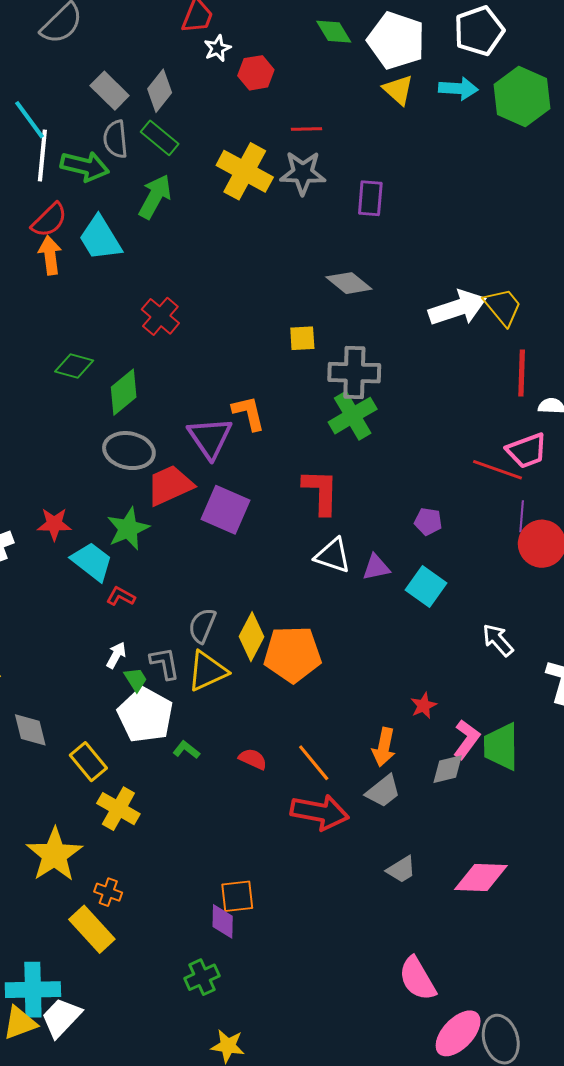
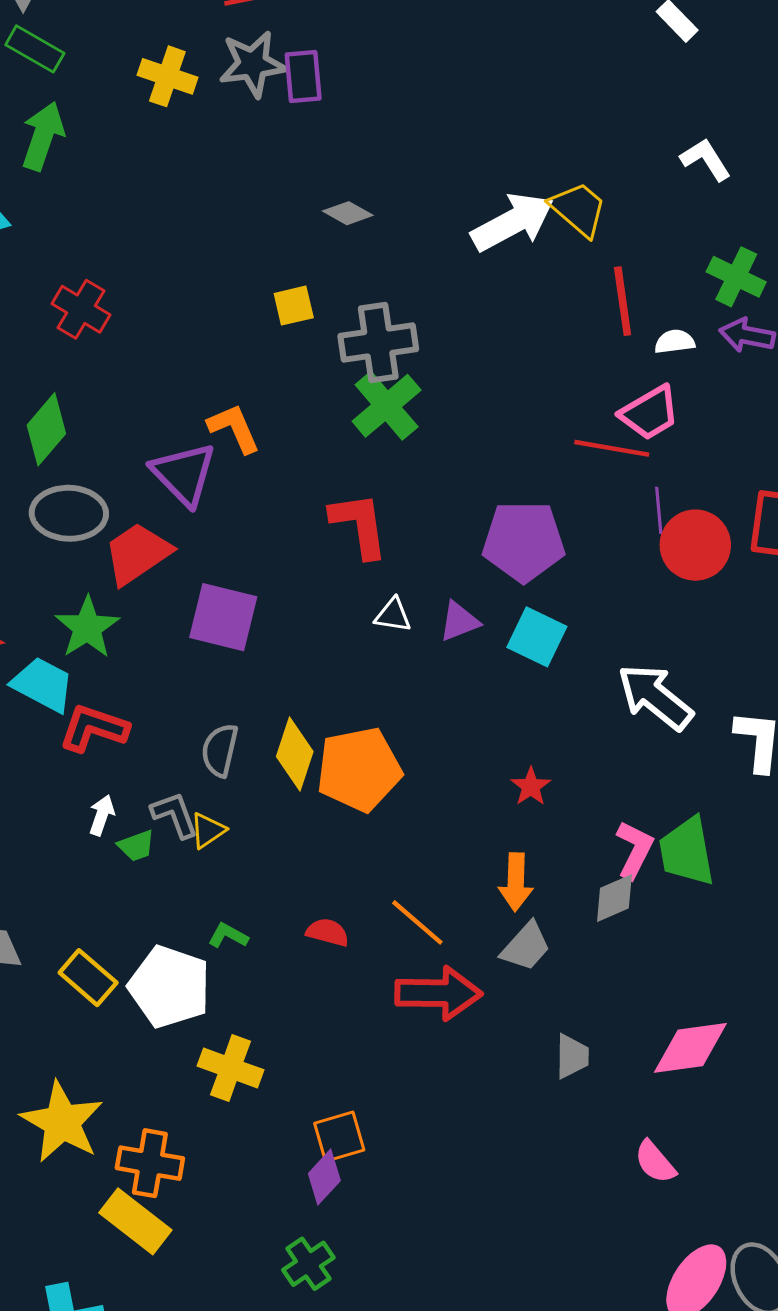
yellow cross: (245, 171) -> (167, 76), size x0.7
purple rectangle: (370, 198) -> (303, 76), moved
gray diamond: (349, 283) -> (348, 213), size x0.7
purple square: (225, 510) -> (223, 617), moved
purple pentagon: (428, 521) -> (524, 541), size x2.0
white triangle: (333, 556) -> (393, 615), size x0.7
red L-shape: (121, 596) -> (94, 728), size x1.6
white arrow: (498, 640) -> (655, 697), size x1.5
yellow triangle: (207, 671) -> (208, 831), moved, size x0.6
green trapezoid: (136, 679) -> (136, 846), turned 112
red star: (424, 706) -> (531, 786), moved
white pentagon: (145, 715) -> (170, 987), moved
yellow cross: (118, 809) -> (231, 1068), moved
gray trapezoid: (401, 869) -> (572, 1056), turned -48
orange cross: (108, 892) -> (150, 1163), size x1.6
purple diamond: (223, 921) -> (324, 1177), turned 51
pink semicircle: (417, 979) -> (655, 1162), moved, size x0.7

